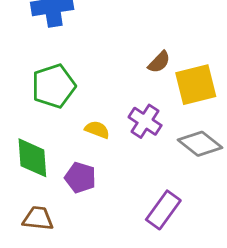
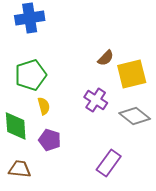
yellow semicircle: (97, 130) -> (44, 106), moved, turned 54

